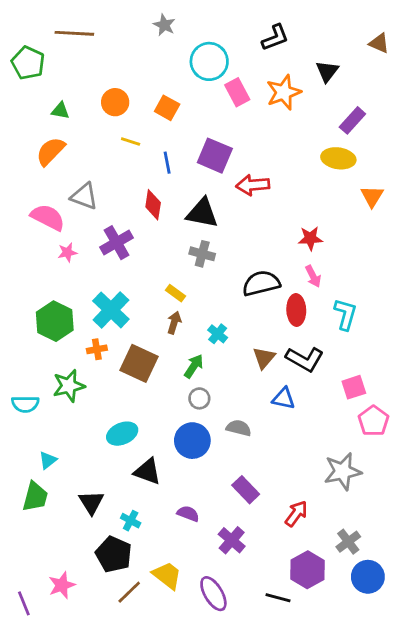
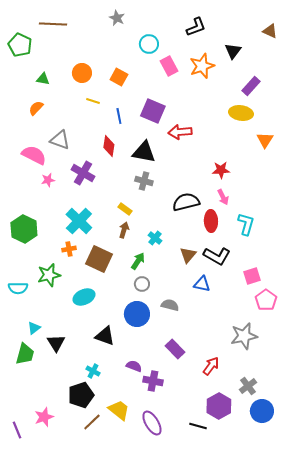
cyan circle: (209, 61) -> (149, 44), size x0.7
orange semicircle: (51, 151) -> (36, 108), size x0.7
purple cross: (117, 243) -> (83, 173), turned -30
green hexagon: (55, 321) -> (24, 229), moved
cyan ellipse: (122, 434) -> (84, 297), moved
black triangle: (91, 502) -> (56, 343), moved
purple cross: (232, 540) -> (153, 381), moved, turned -30
black pentagon: (114, 554) -> (81, 395), turned 30

